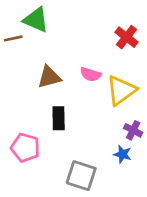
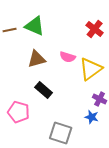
green triangle: (36, 20) -> (35, 26), moved
black rectangle: (59, 118) -> (44, 90), turned -48

